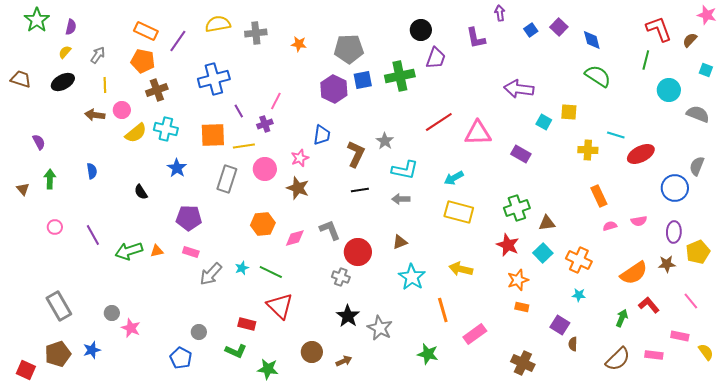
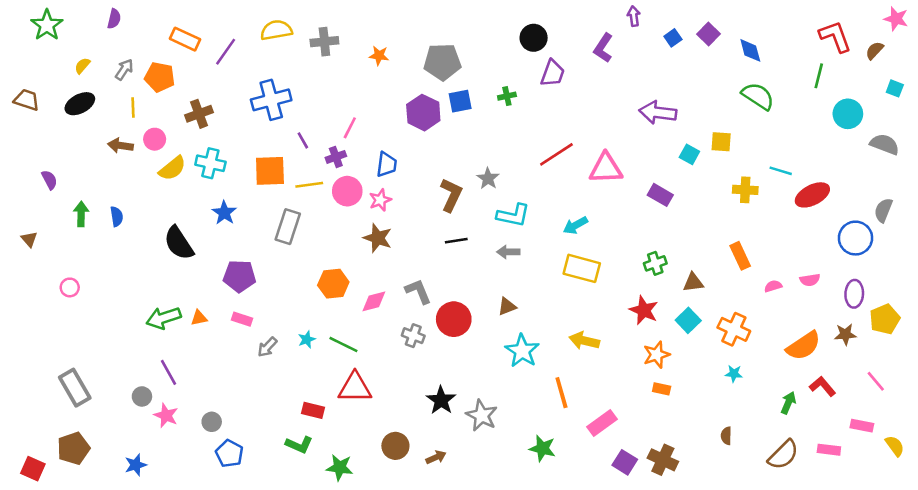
purple semicircle: (71, 27) -> (114, 19), moved
purple L-shape: (476, 38) -> (603, 48), turned 45
orange pentagon: (143, 61) -> (160, 77), moved
green cross: (400, 76) -> (507, 96), size x0.5
blue trapezoid: (322, 135) -> (387, 165), moved
pink circle: (265, 169) -> (347, 191), moved
green arrow: (50, 179) -> (81, 214), moved
black semicircle: (141, 192) -> (179, 243), size x1.8
orange rectangle: (599, 196) -> (740, 256), moved
green cross: (517, 208) -> (655, 263), size x0.7
purple line: (93, 235) -> (169, 372), moved
gray arrow: (211, 274) -> (267, 347), size x0.7
gray cross: (341, 277) -> (413, 336), moved
red triangle: (280, 306) -> (355, 388), turned -44
purple square: (560, 325) -> (625, 462), moved
gray circle: (199, 332) -> (212, 422), moved
blue star: (92, 350) -> (136, 465), moved

